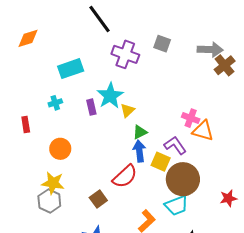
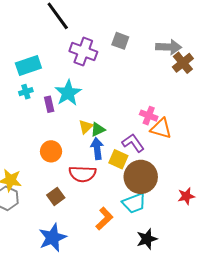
cyan cross: (55, 103) -> (26, 92), moved
yellow triangle: (127, 110) -> (86, 127), moved
orange circle: (60, 149) -> (51, 151), moved
red semicircle: (125, 176) -> (82, 174), turned 44

